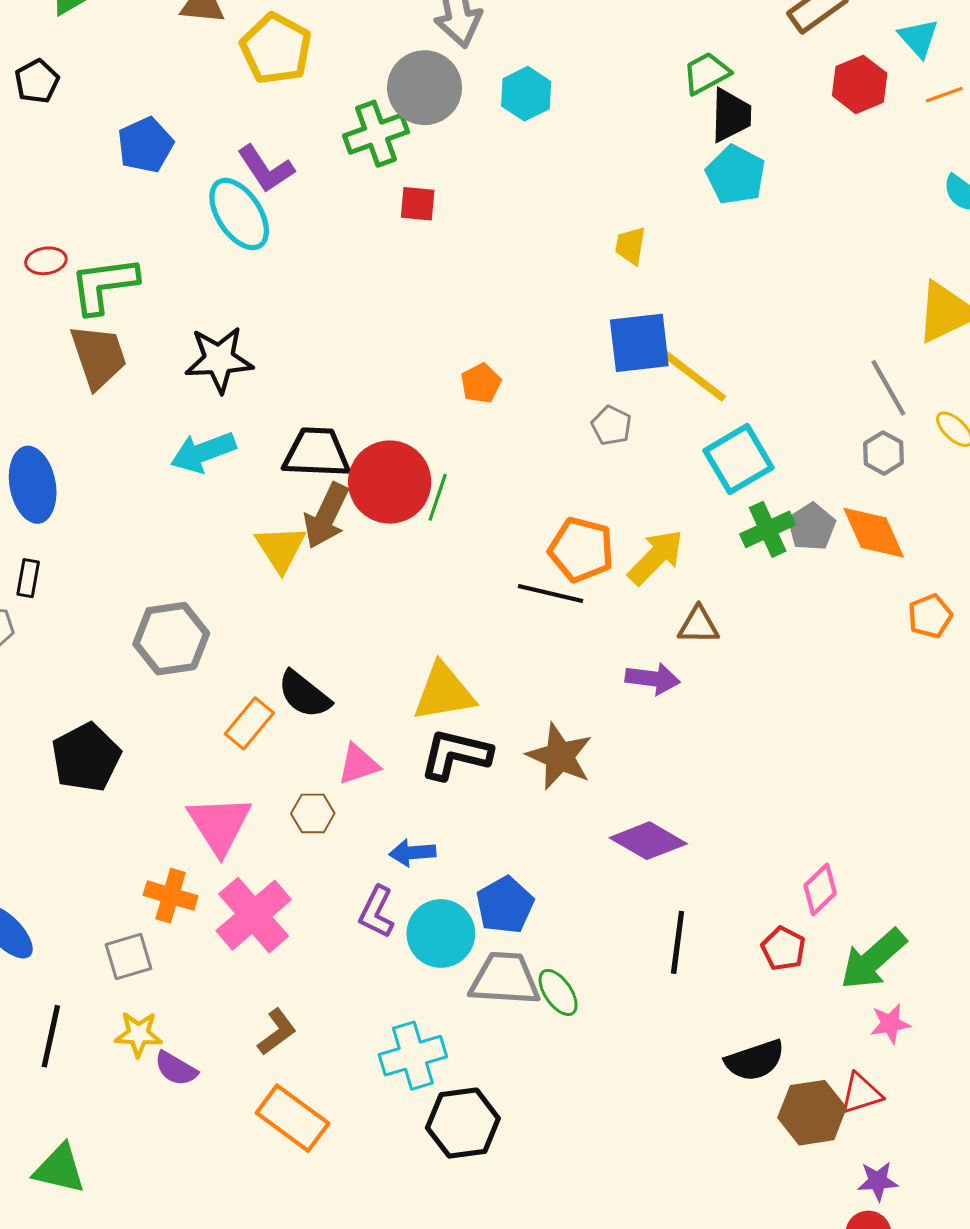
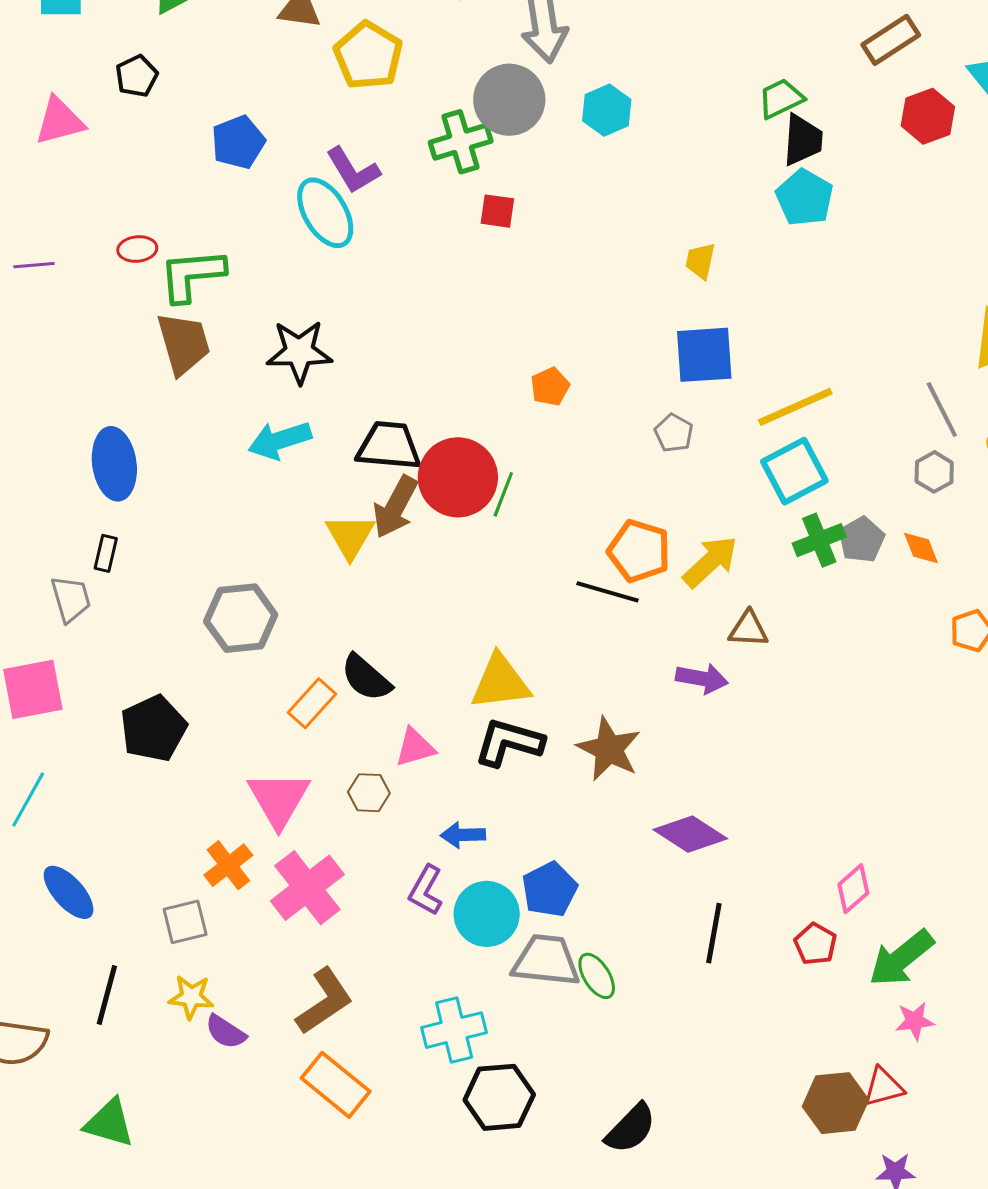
yellow line: (692, 374) -> (795, 407), moved, turned -64
orange diamond: (874, 533) -> (921, 548), size x0.6
orange cross: (171, 896) -> (228, 865), turned 33
brown L-shape: (277, 1032) -> (324, 1001), size x1.5
black semicircle: (755, 1060) -> (631, 1128), moved, turned -30

